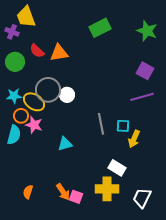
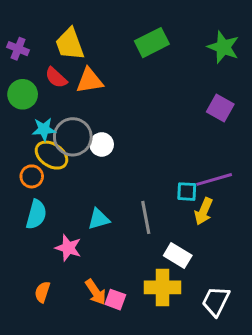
yellow trapezoid: (26, 17) -> (70, 44), moved
cyan star: (14, 96) -> (44, 129), moved
purple line: (142, 97) -> (214, 179), moved
gray line: (101, 124) -> (146, 217), moved
pink star: (34, 125) -> (68, 248), moved
cyan semicircle: (14, 135) -> (36, 214), moved

